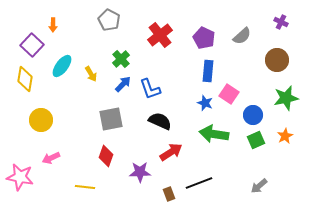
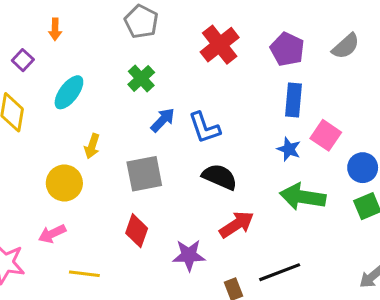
purple square: (32, 45) -> (23, 60), size x0.6
green cross: (121, 59) -> (141, 78), moved
yellow arrow: (91, 74) -> (92, 146), moved, turned 49
yellow circle: (41, 120) -> (64, 183), moved
yellow line: (85, 187) -> (84, 274), moved

